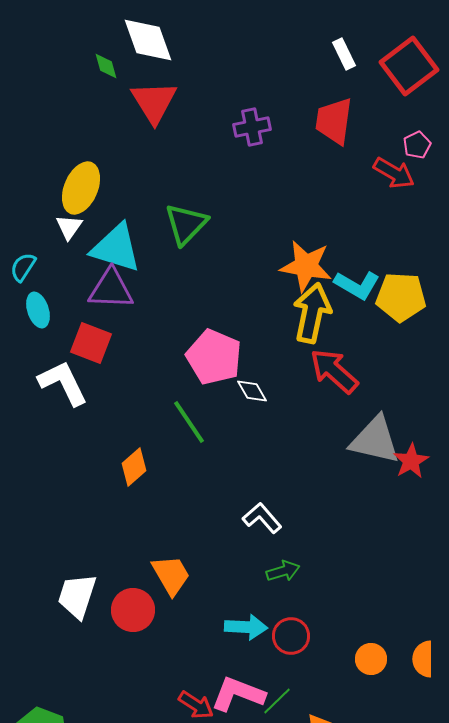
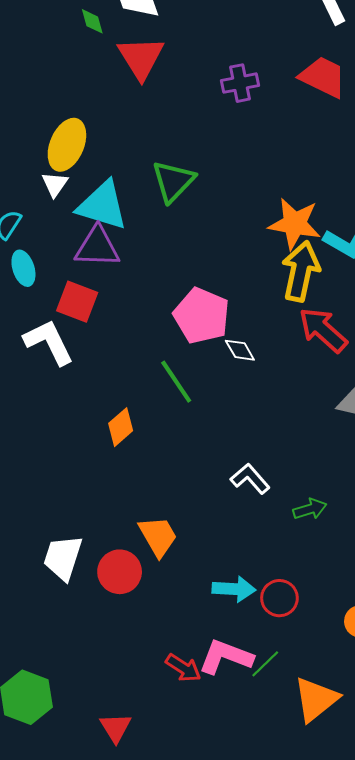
red trapezoid: (334, 121) -> (323, 77), turned 108
green arrow: (283, 571) -> (310, 509), moved

